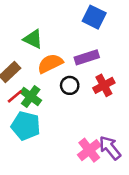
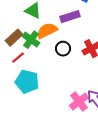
purple rectangle: (87, 57) -> (70, 17), moved
green cross: (31, 96) -> (31, 40), moved

